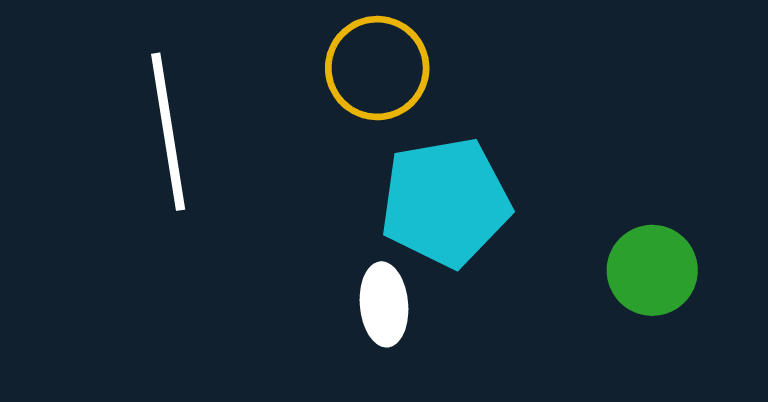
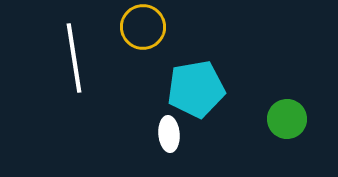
yellow circle: (377, 68) -> (143, 27), moved

